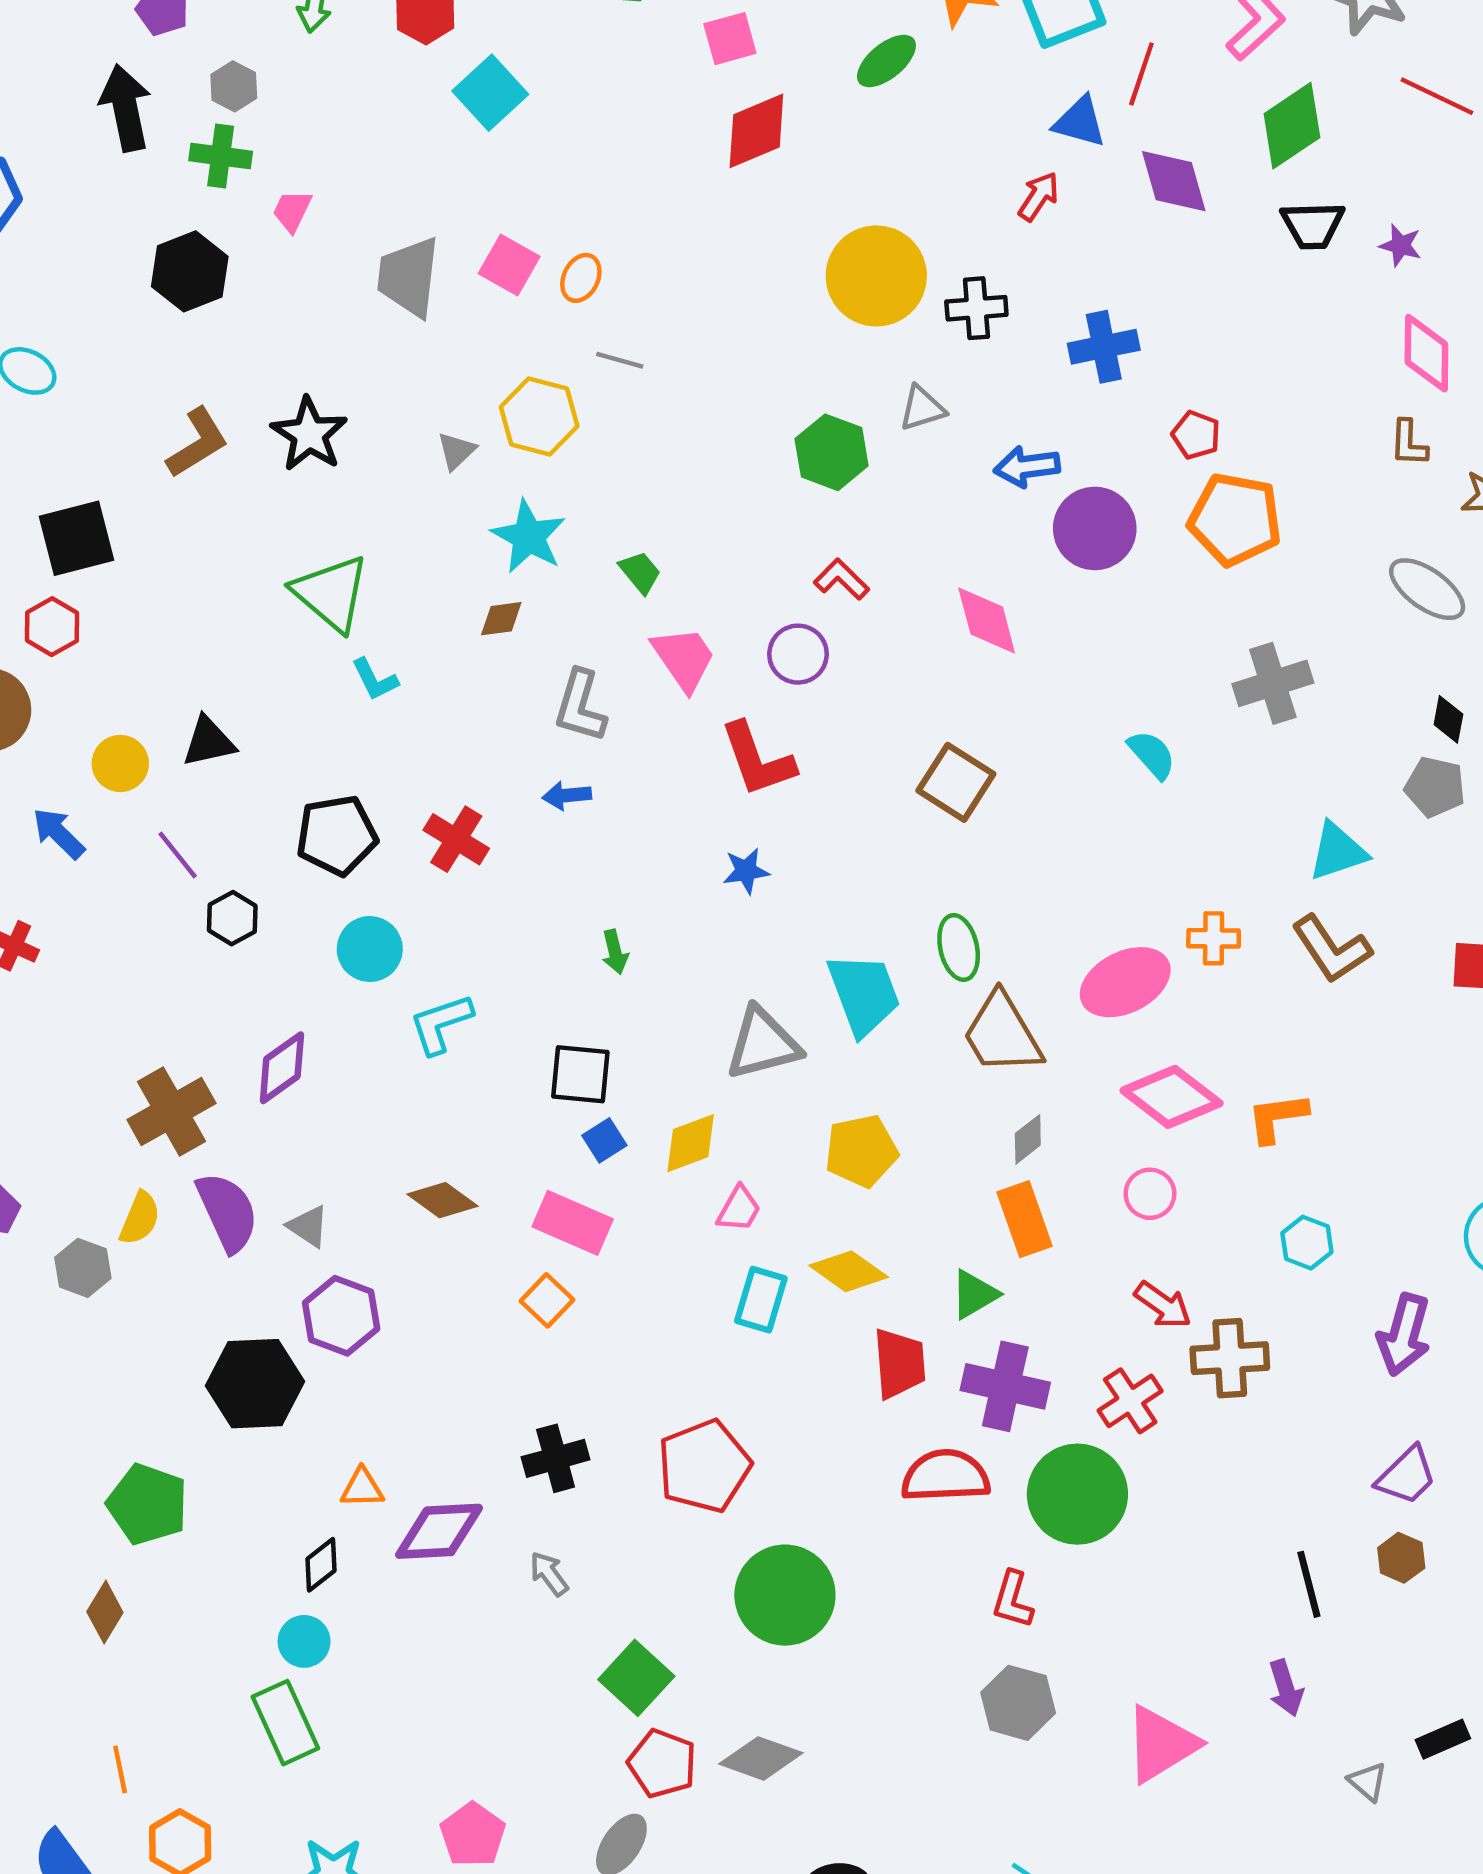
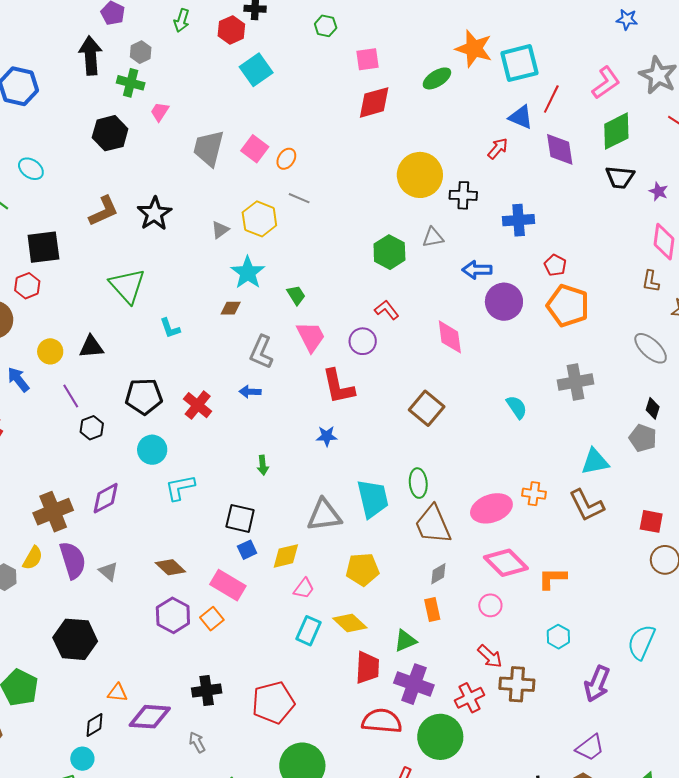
green triangle: (331, 593) -> (127, 286), moved
orange rectangle: (1024, 1219) -> (432, 610), size x0.7
purple hexagon: (341, 1316) -> (173, 615), moved

